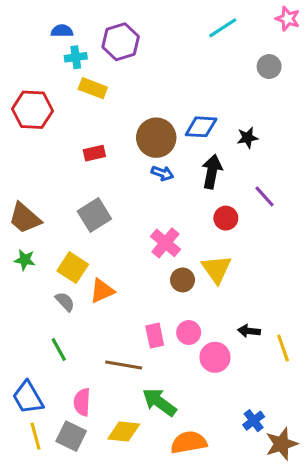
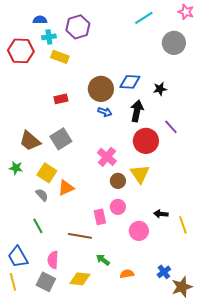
gray circle: (269, 67) -> (174, 43), size x1.5
red hexagon: (32, 110) -> (21, 51), moved
brown trapezoid: (25, 218) -> (30, 141), moved
red circle: (226, 218) -> (146, 141), size x1.6
pink circle: (189, 333) -> (118, 207), moved
green arrow: (159, 402) -> (103, 260), size x0.6
yellow line: (36, 436) -> (13, 282), moved
orange semicircle: (189, 442) -> (127, 274), moved, size x0.6

